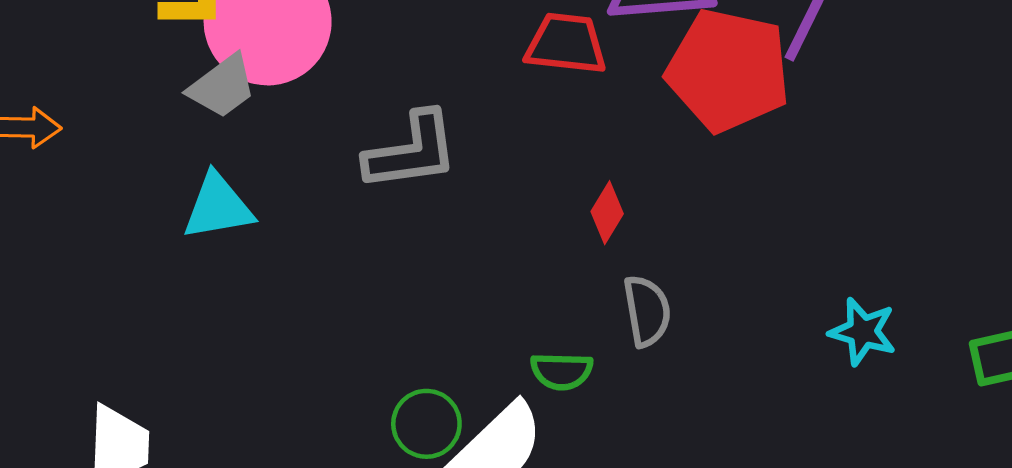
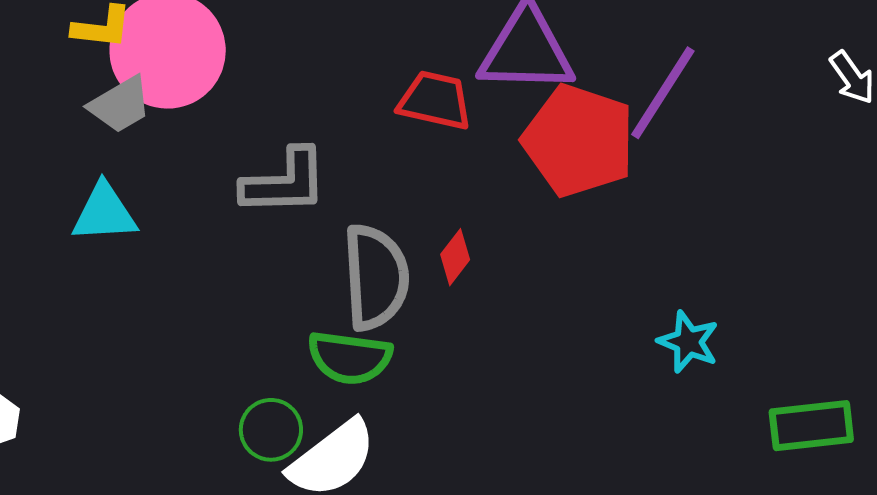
gray semicircle: (647, 311) -> (376, 277), moved, size x1.6
cyan star: (863, 332) -> (688, 342), moved
green semicircle: (562, 371) -> (350, 358), moved, size x1.5

